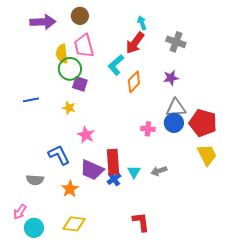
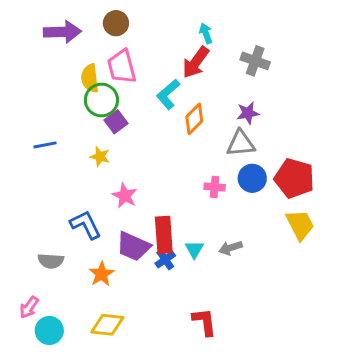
purple square: (80, 84) -> (116, 122), turned 35
gray triangle: (176, 108) -> (241, 144), moved

